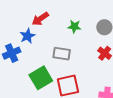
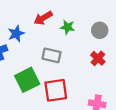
red arrow: (40, 19) -> (43, 18), moved

